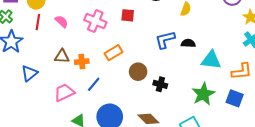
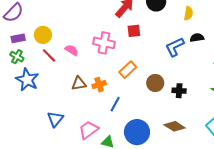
red line: (38, 22) -> (49, 55), turned -42
black semicircle: (188, 43) -> (197, 38), moved
blue triangle: (29, 73) -> (55, 119), moved
pink trapezoid: (64, 92) -> (89, 130), moved

